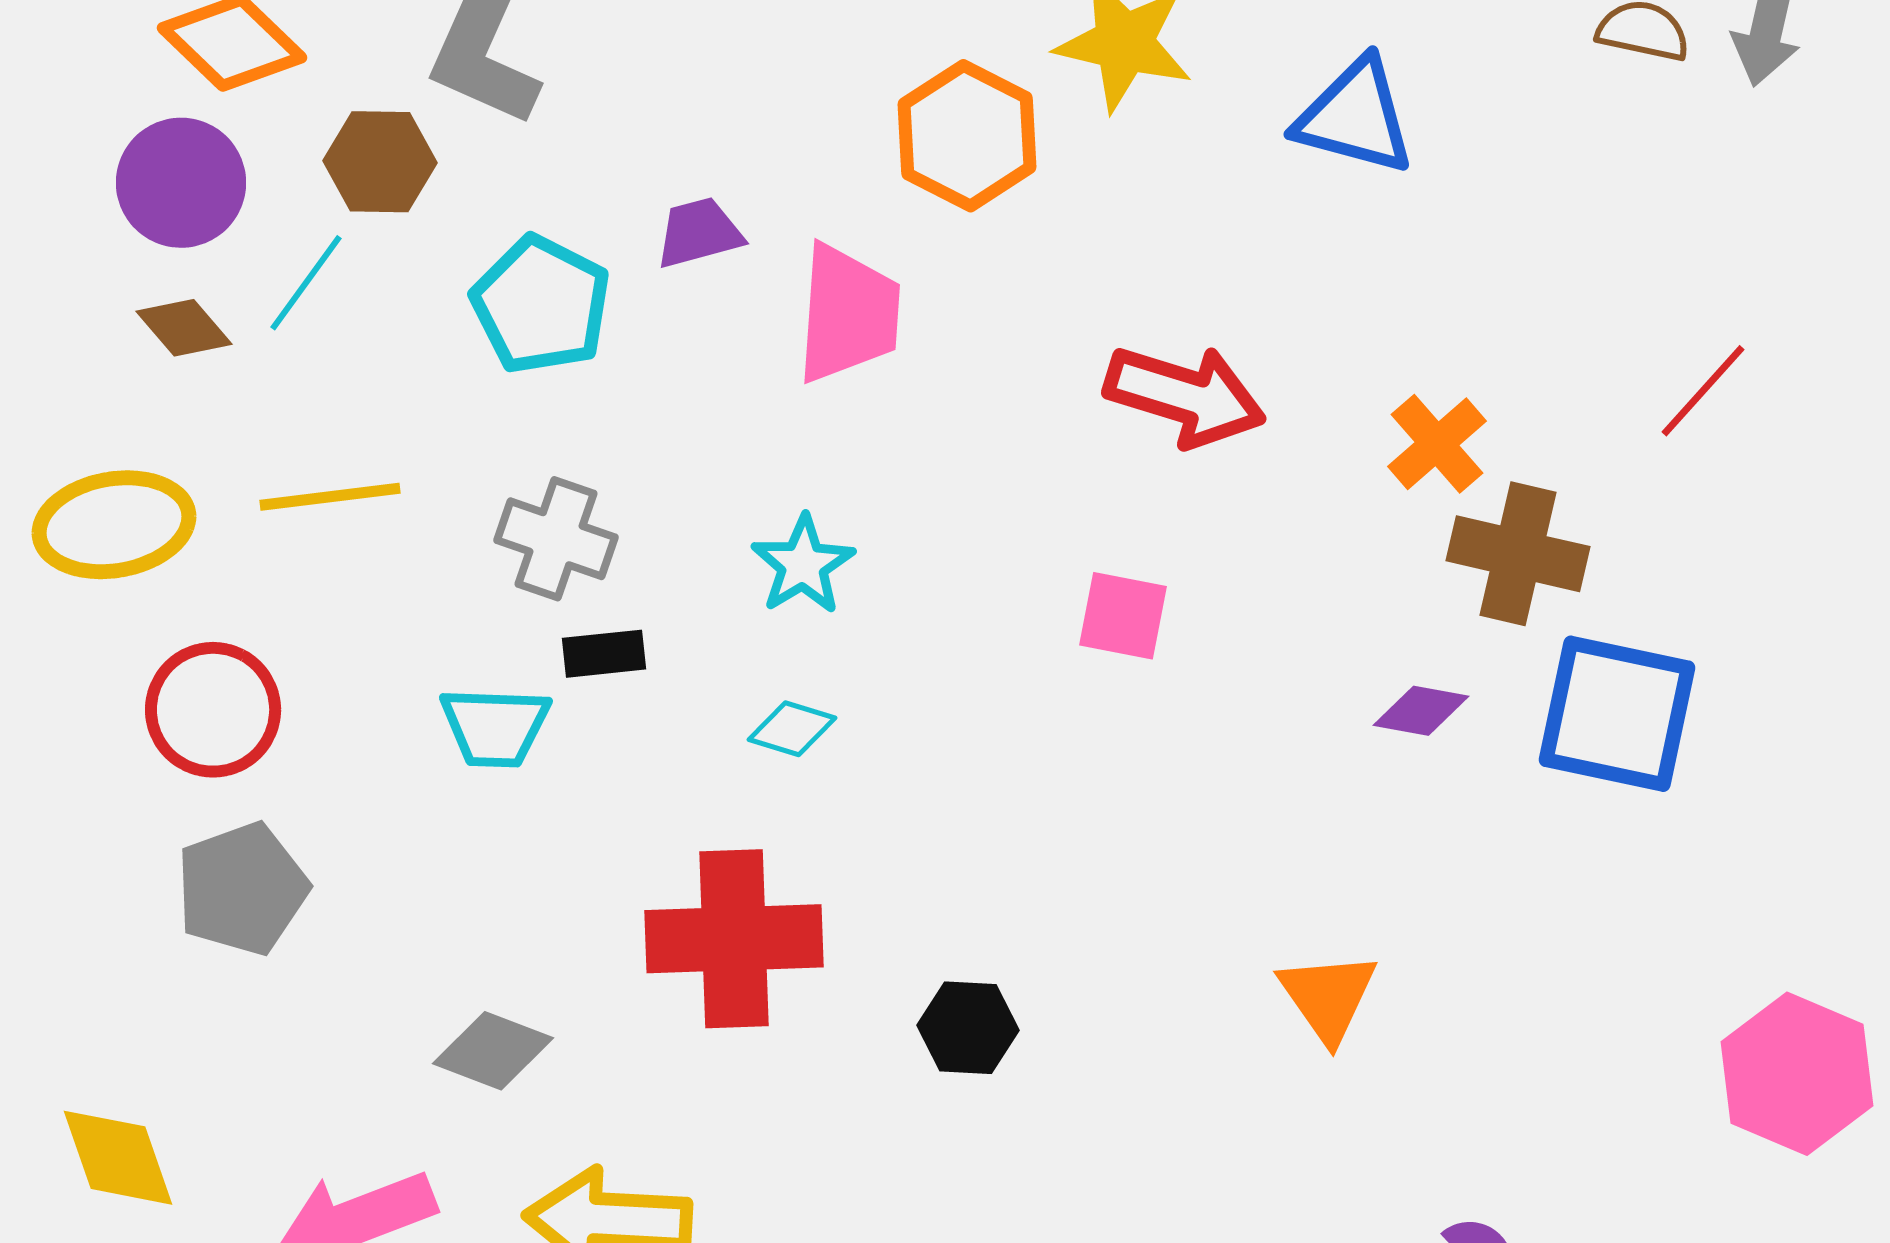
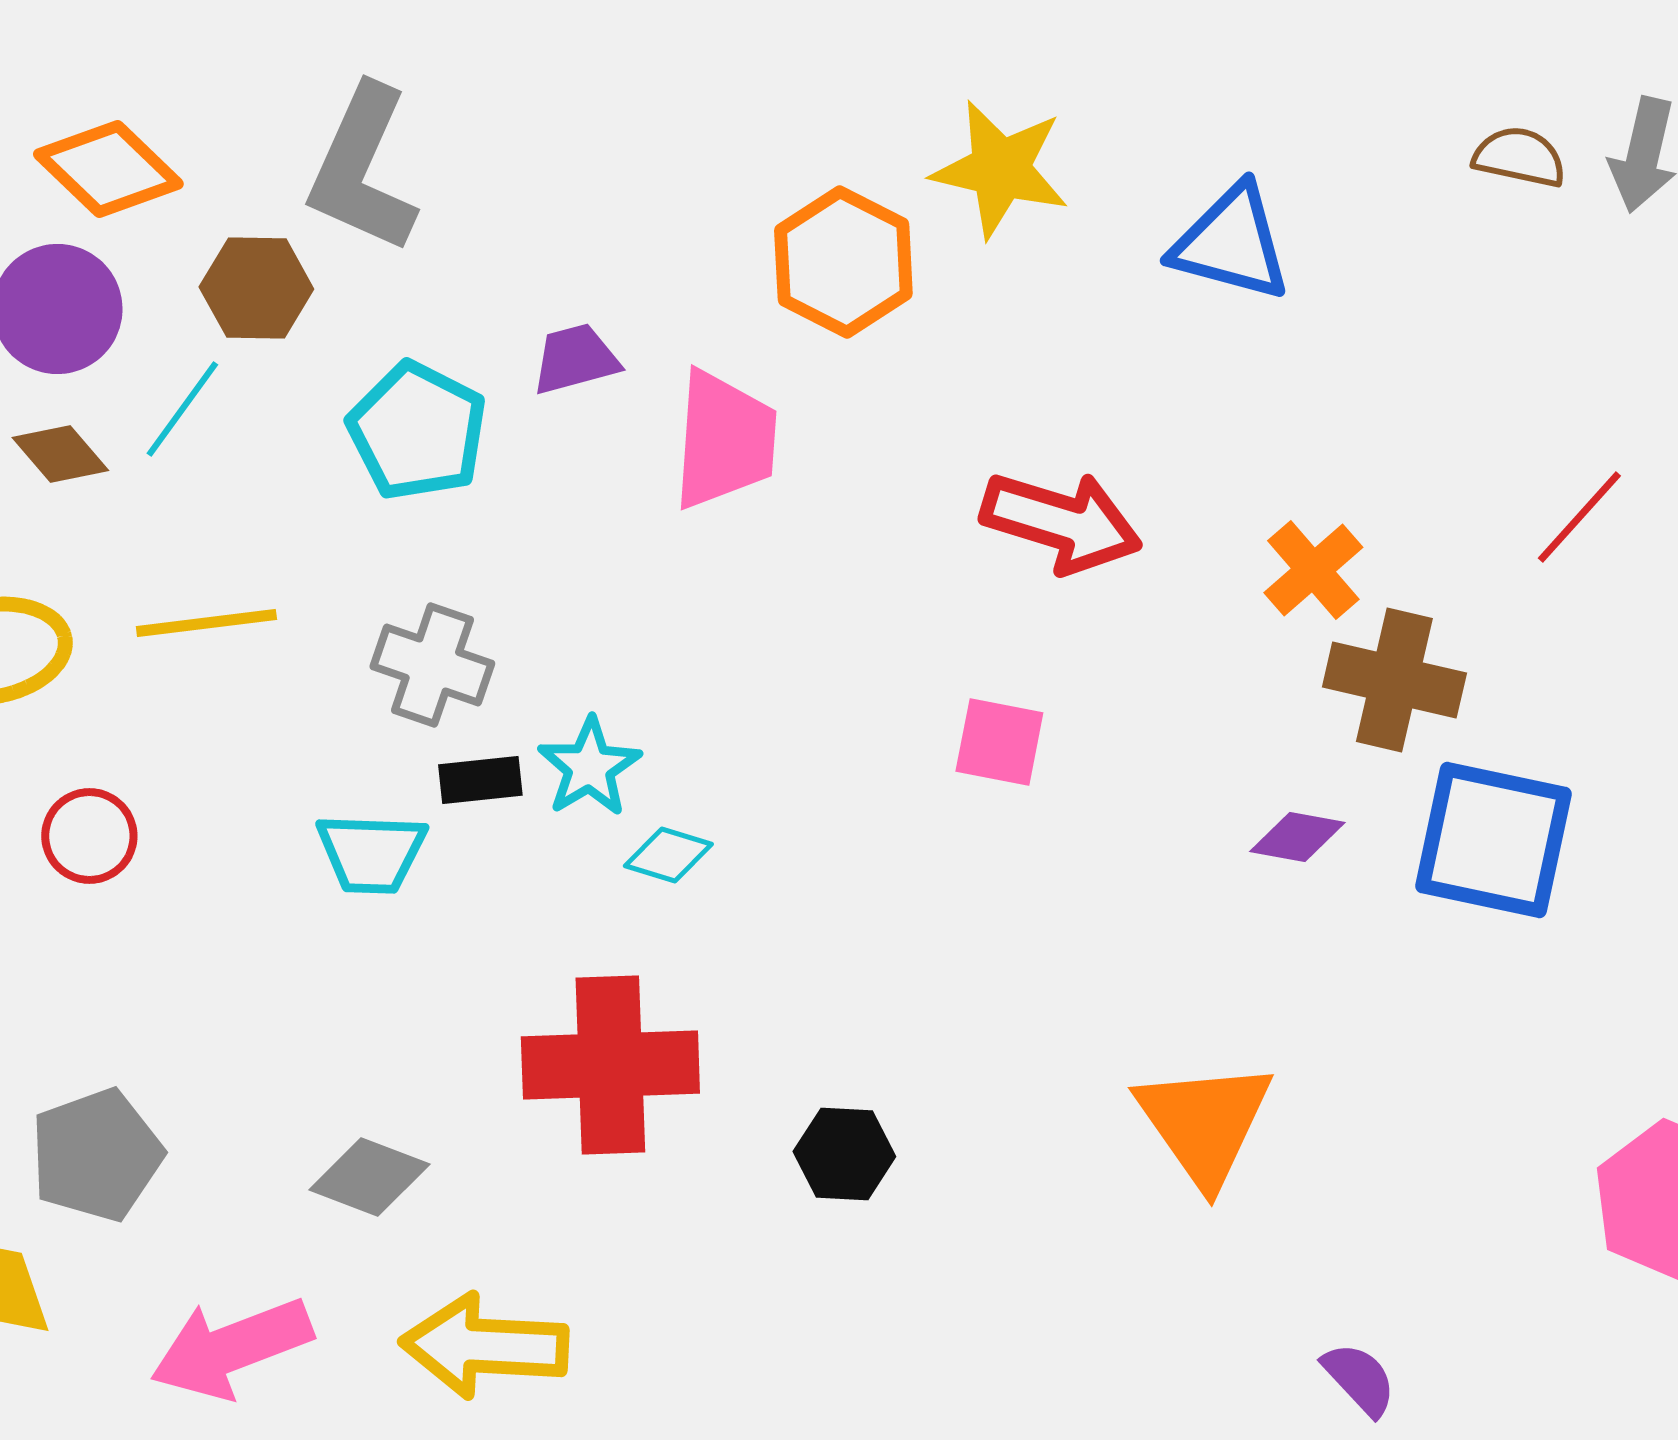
cyan star: (803, 565) -> (589, 767), moved
red circle: (213, 710) -> (89, 836), size x0.7
gray pentagon: (242, 889) -> (96, 1155), moved
orange triangle: (1328, 997) -> (1204, 1123), size x1.4

